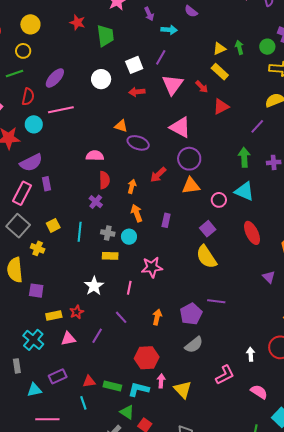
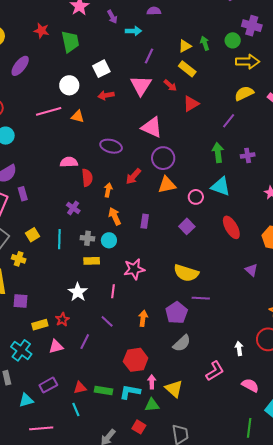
purple semicircle: (191, 11) -> (154, 11), turned 144
purple line: (161, 57) -> (149, 56), moved
purple ellipse: (55, 78) -> (20, 66), moved
pink line: (61, 110) -> (49, 111), moved
orange triangle: (121, 126) -> (78, 116), moved
red semicircle: (104, 180) -> (87, 178), moved
yellow semicircle: (206, 257) -> (186, 273), moved, turned -35
green triangle: (127, 412) -> (152, 405), moved, turned -35

